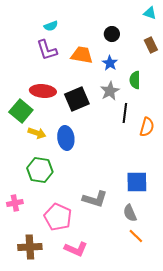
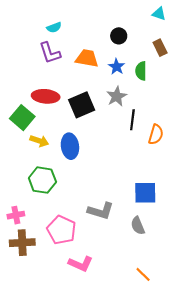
green semicircle: (135, 80) -> (141, 71), moved
orange line: (136, 236) -> (143, 274), moved
brown cross: (30, 247) -> (22, 243), moved

